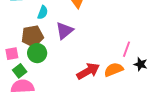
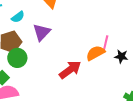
cyan semicircle: (43, 12) -> (18, 17), turned 40
orange semicircle: (114, 70) -> (95, 53), moved

